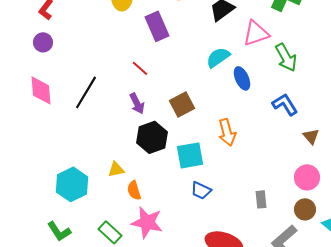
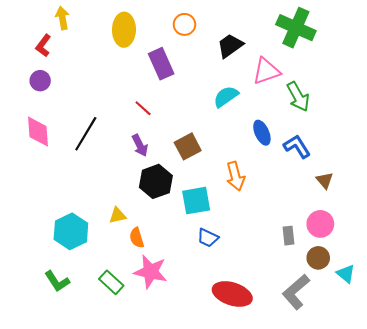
blue ellipse: (242, 78) -> (262, 133), moved
gray rectangle: (261, 199) -> (288, 236), moved

